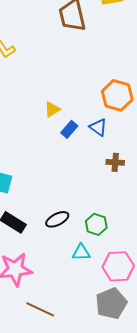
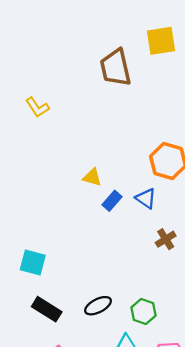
yellow triangle: (52, 109) -> (92, 177), turned 48
brown cross: (115, 162) -> (166, 239), turned -36

